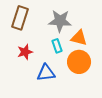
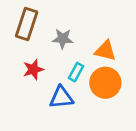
gray star: (60, 21) -> (63, 39), moved, size x0.7
cyan rectangle: (57, 46) -> (76, 72), moved, turned 48

